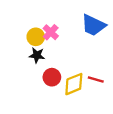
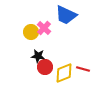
blue trapezoid: (93, 25) -> (66, 15), moved
black star: (37, 55) -> (38, 56), moved

